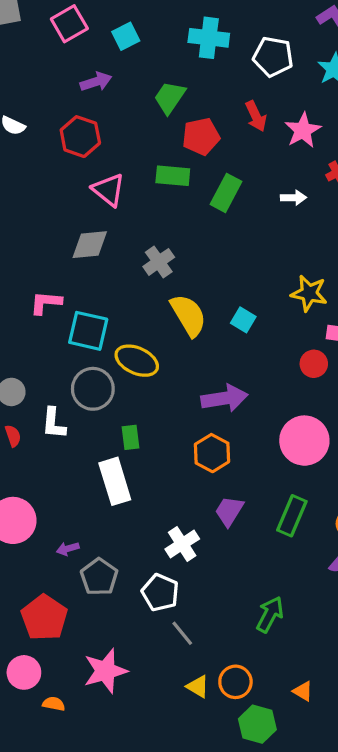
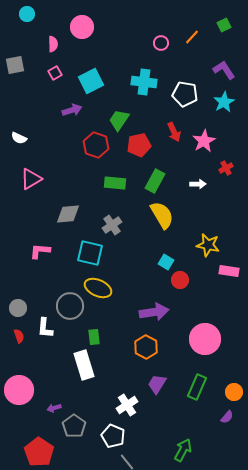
pink square: (69, 24) -> (55, 73), size x0.6
cyan square: (126, 36) -> (91, 81), size x1.4
red hexagon: (80, 137) -> (96, 145), moved
green rectangle: (173, 176) -> (115, 183), moved
pink triangle: (109, 190) -> (31, 179), moved, turned 50
yellow semicircle: (188, 315) -> (162, 215), moved
cyan square: (88, 331) -> (90, 253), moved
red circle: (314, 364) -> (180, 280), moved

